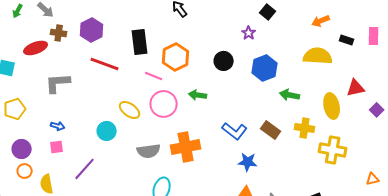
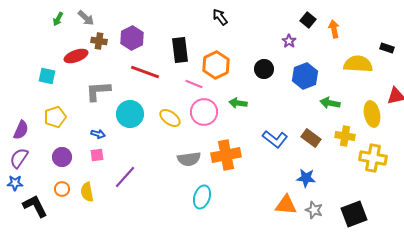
orange arrow: (321, 21) -> (334, 29), moved, turned 102
cyan circle: (107, 131) -> (130, 114), moved, size x1.4
blue star: (248, 162) -> (306, 178), moved
orange circle: (25, 171) -> (62, 189), moved

